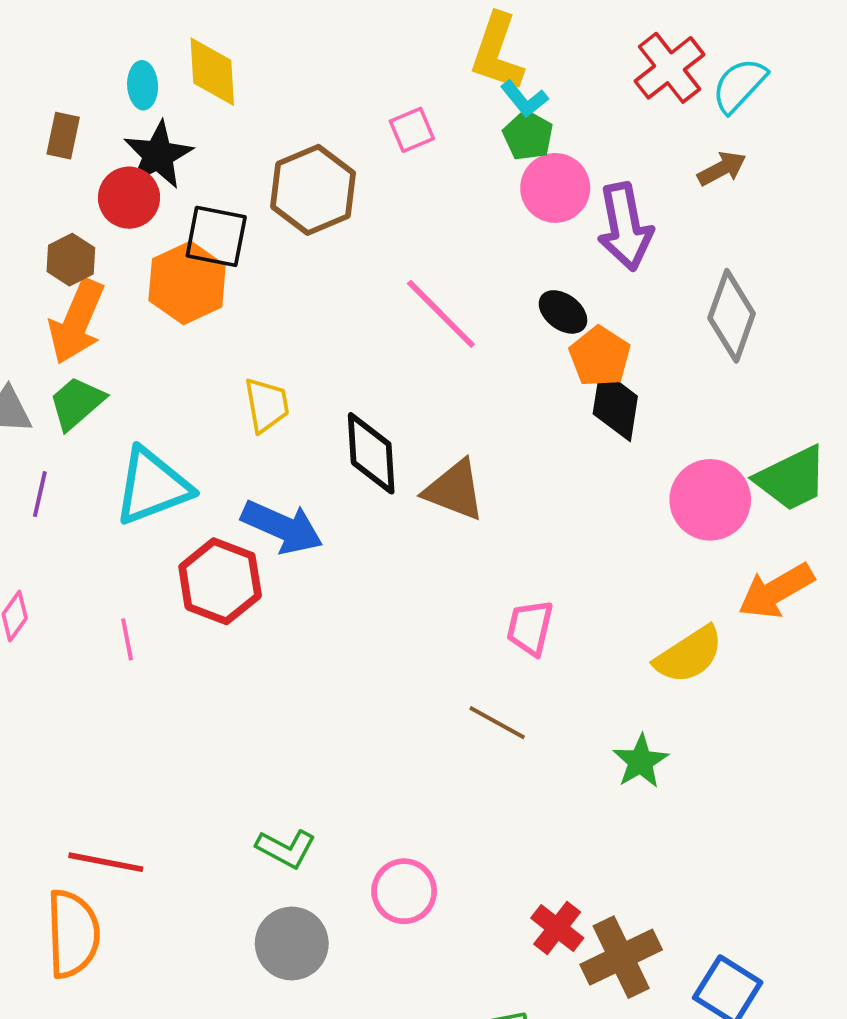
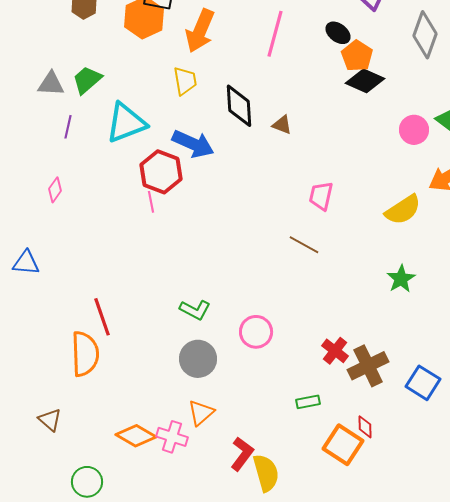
pink line: (441, 314) -> (275, 34), turned 60
orange arrow: (77, 322) -> (200, 31), moved
black diamond: (615, 405) -> (365, 81), turned -75
brown triangle: (454, 490) -> (282, 125), size x0.6
pink circle: (710, 500) -> (414, 130), size x0.7
pink line: (127, 639) -> (151, 202), moved
green star: (640, 761) -> (401, 279), moved
red line: (106, 862) -> (102, 317), turned 60

